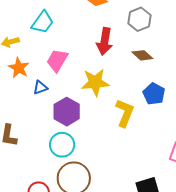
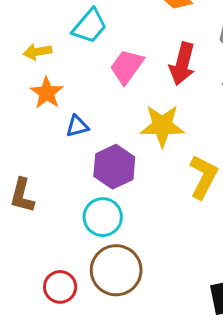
pink trapezoid: (57, 60) -> (127, 67), moved

